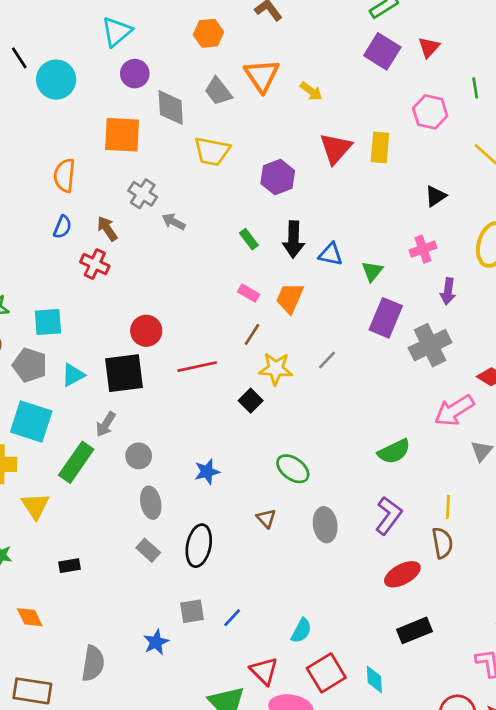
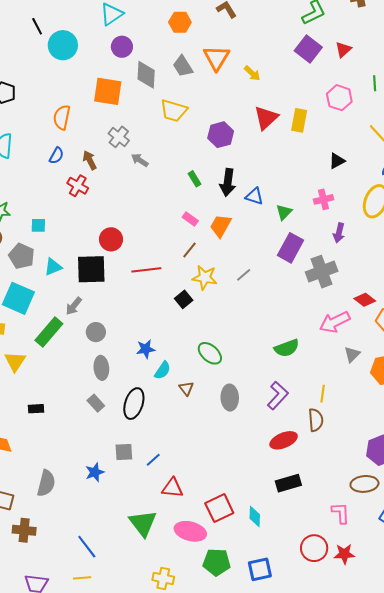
cyan square: (48, 322) -> (38, 225), size x0.7
cyan semicircle: (301, 631) -> (163, 370), moved
red triangle: (264, 671) -> (172, 488), moved, turned -45

